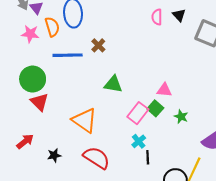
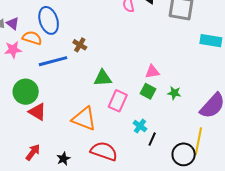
orange semicircle: (52, 27) -> (32, 38), turned -42
pink rectangle: (138, 113) -> (118, 101), moved
black line: (148, 157) -> (152, 139), turned 40

